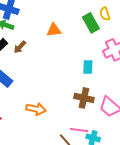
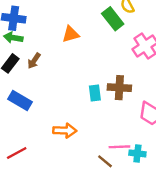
cyan rectangle: (88, 67) -> (95, 93), moved
brown cross: (84, 98) -> (119, 88), moved

